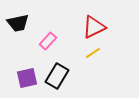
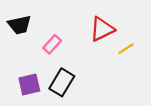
yellow line: (93, 53) -> (126, 49), moved

